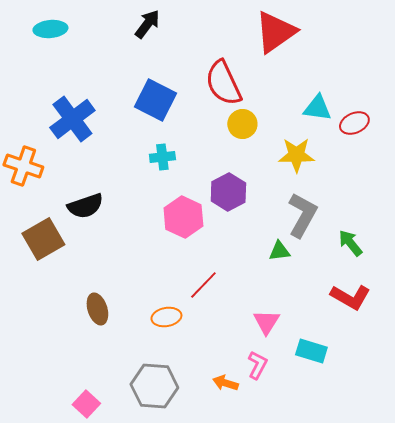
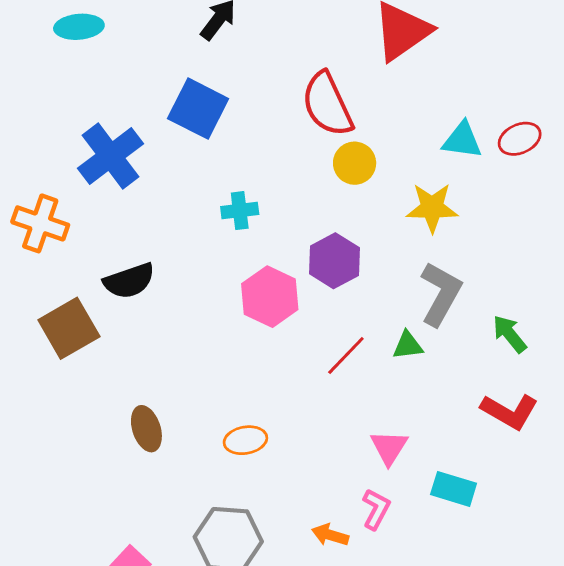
blue square: (155, 100) -> (198, 109), moved
red ellipse: (354, 123) -> (520, 139), moved
red line: (203, 285) -> (346, 355), moved

